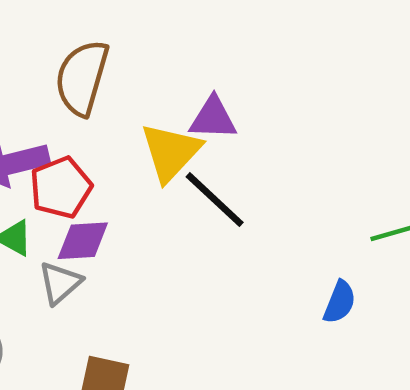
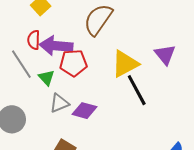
purple triangle: (213, 118) -> (165, 54), moved, turned 30
purple diamond: (83, 241) -> (84, 111), moved

